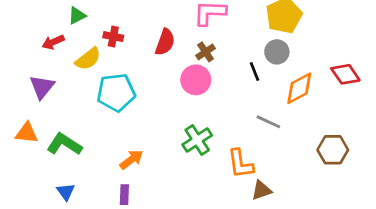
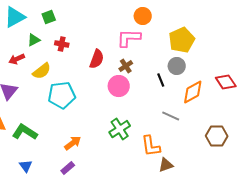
red cross: (113, 37) -> (62, 44), moved
purple rectangle: (124, 195) -> (68, 168), turned 48

